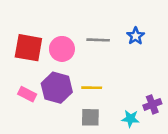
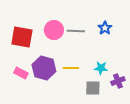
pink circle: (62, 49) -> (54, 30), moved
gray square: (90, 117) -> (93, 88), moved
cyan star: (130, 119) -> (101, 68), moved

